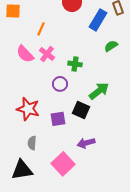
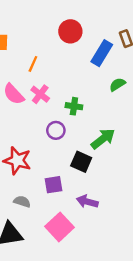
purple square: (58, 119) -> (53, 185), moved
gray semicircle: (32, 143) -> (22, 202), turned 104
purple arrow: (86, 143) -> (87, 202), turned 30

